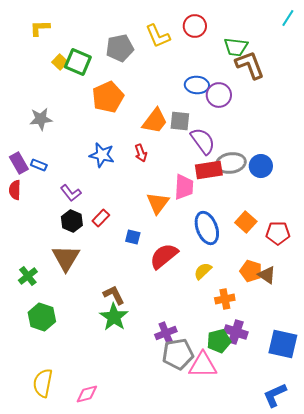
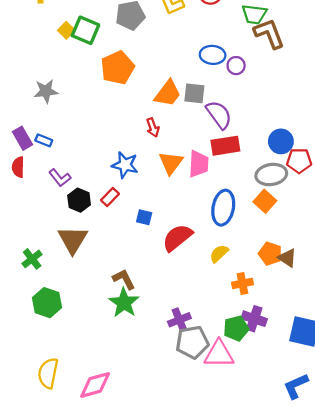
purple circle: (219, 95) -> (236, 66), size x0.7
blue star: (102, 155) -> (125, 165), moved
gray ellipse: (231, 163) -> (271, 175), moved
purple L-shape: (71, 193) -> (60, 178), moved
orange triangle: (158, 203) -> (171, 163), moved
blue ellipse: (207, 228) -> (223, 208), turned 32
red pentagon: (278, 233) -> (299, 161), moved
pink diamond: (87, 394) -> (95, 385), size x1.4

